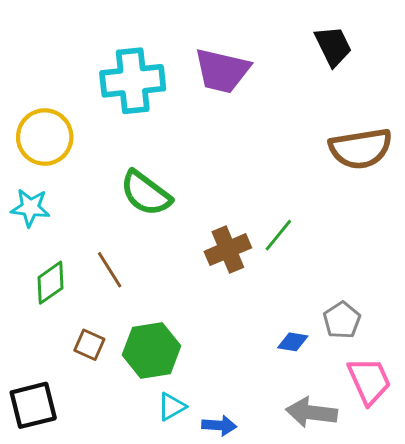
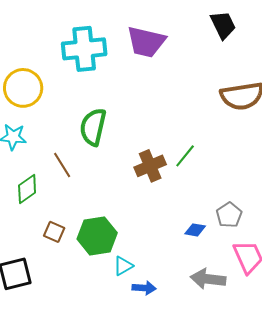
green semicircle: (146, 193) -> (93, 127), turned 66
brown line: (110, 270) -> (62, 165), moved
cyan triangle: (172, 407) -> (123, 266), moved

